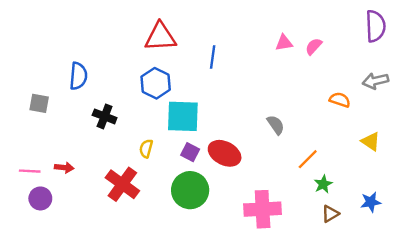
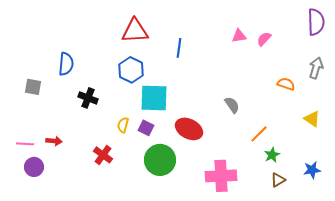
gray arrow: (375, 81) -> (316, 68), turned 120
purple square: (190, 152) -> (146, 128), moved
red cross: (122, 184) -> (103, 155), size x0.7

